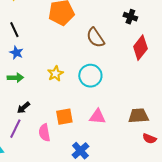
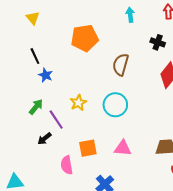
brown semicircle: (95, 38) -> (121, 65), turned 50
blue star: (16, 53) -> (46, 75), moved
green arrow: (15, 78) -> (36, 107), turned -49
purple line: (15, 129) -> (56, 120), moved, turned -60

